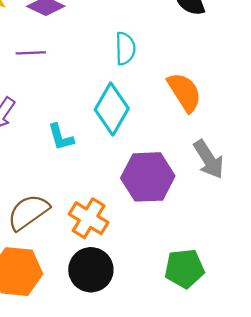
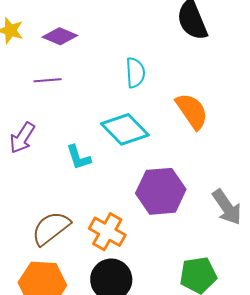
cyan diamond: (112, 109) -> (125, 129), turned -72
gray arrow: (209, 159) -> (227, 207), moved

